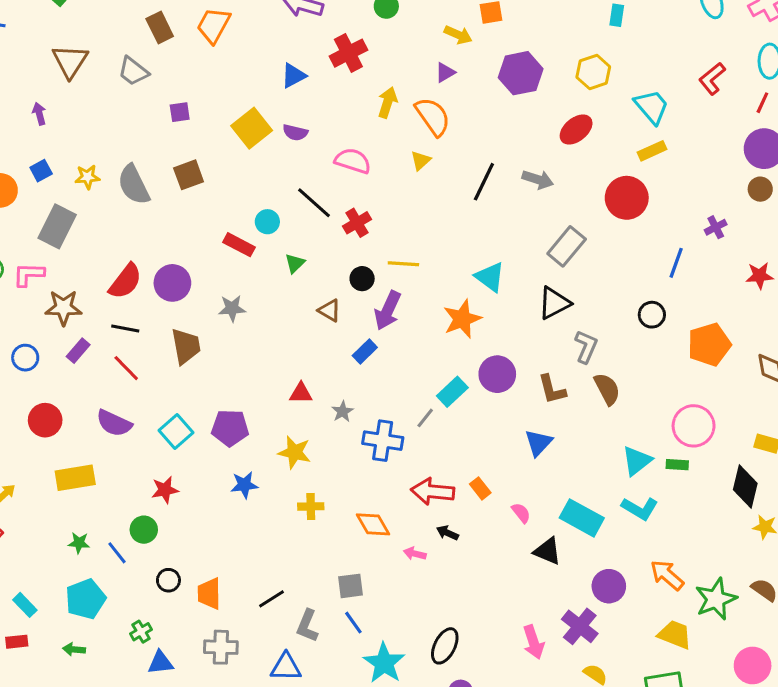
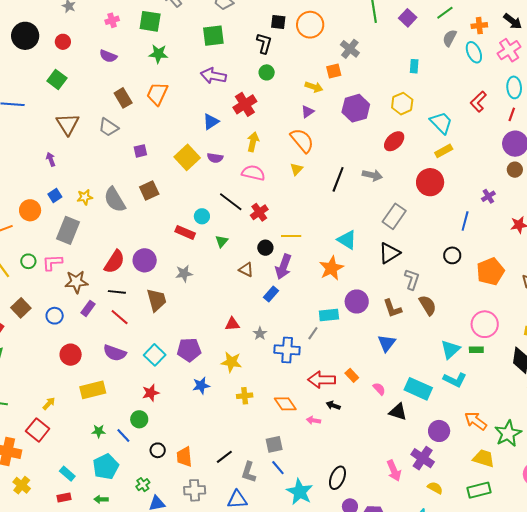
yellow arrow: (387, 102) -> (253, 142), moved
cyan rectangle: (452, 392) -> (329, 315), turned 42

